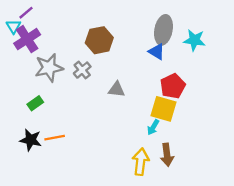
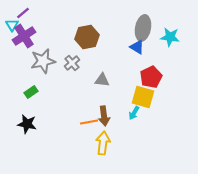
orange line: (55, 138) -> (89, 122), moved
brown arrow: (167, 155) -> (104, 116), moved
yellow arrow: (141, 162) -> (103, 143), moved

